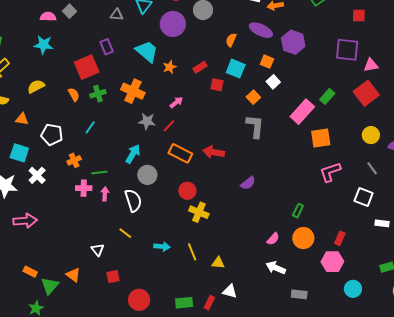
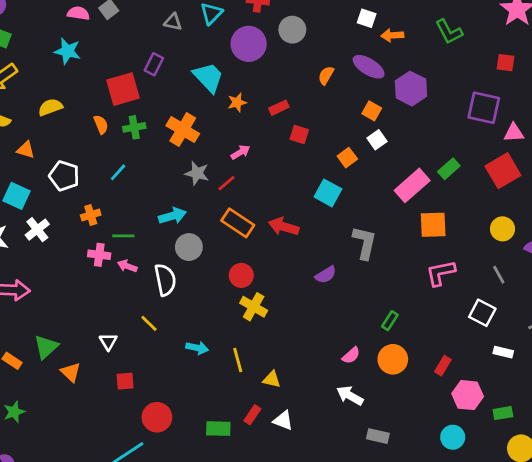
purple rectangle: (107, 47) -> (154, 64), turned 42
cyan square: (236, 69) -> (328, 193), moved
gray L-shape: (255, 126) -> (365, 243), moved
cyan arrow: (133, 154) -> (172, 216), turned 36
pink arrow: (105, 194) -> (127, 266), turned -80
pink hexagon: (332, 262) -> (468, 395), moved
green triangle: (50, 286) -> (46, 347), moved
red rectangle: (209, 303) -> (252, 415), moved

